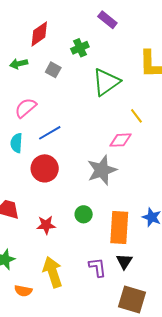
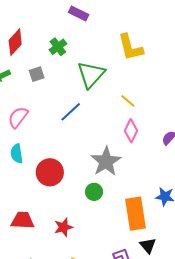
gray square: (53, 70) -> (37, 74), turned -35
blue line: (50, 133) -> (71, 112), moved
pink diamond: (120, 140) -> (131, 131), moved, turned -50
green circle: (84, 214) -> (94, 192), moved

